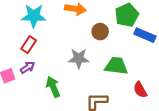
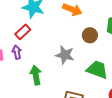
purple arrow: (27, 67) -> (17, 52), turned -80

